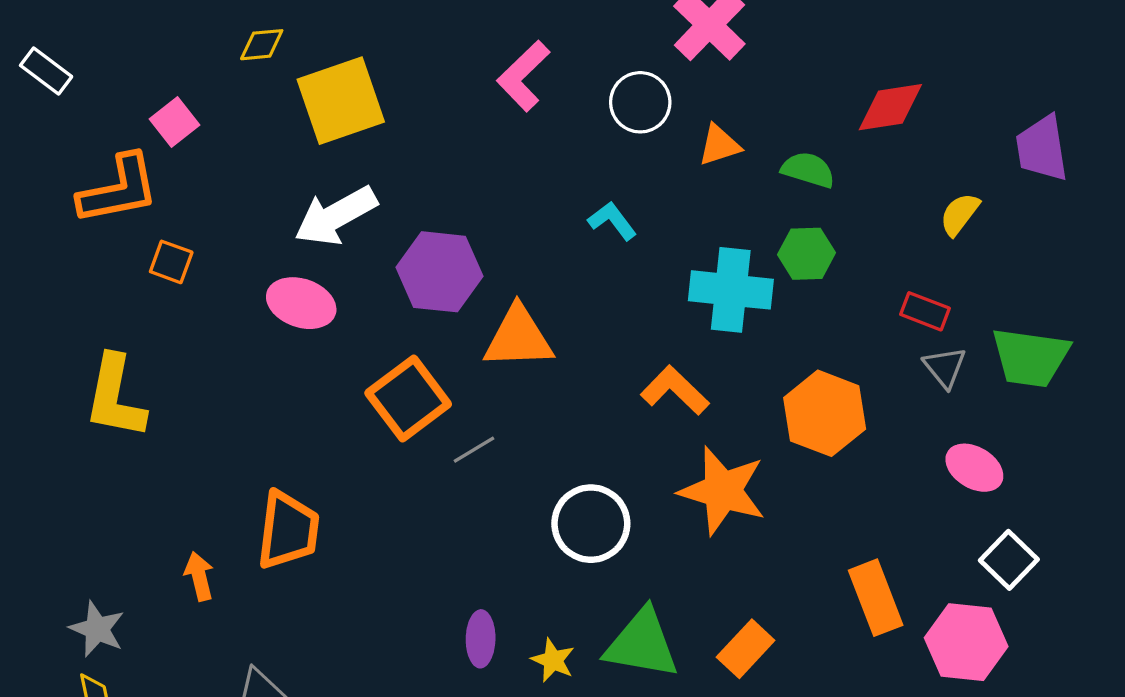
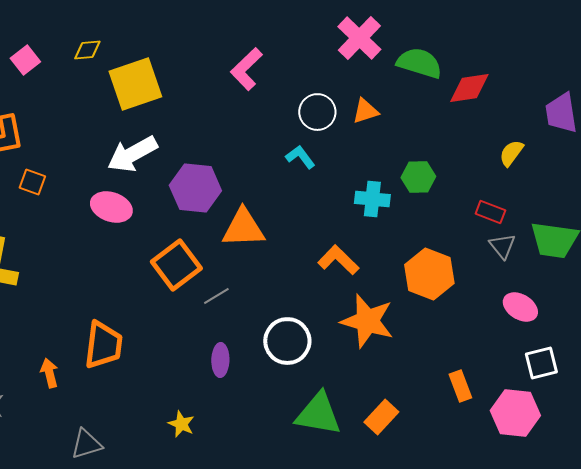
white circle: (640, 102) -> (317, 112), moved
pink square: (174, 122) -> (25, 60), moved
green semicircle: (808, 170) -> (419, 63), moved, size x1.4
cyan cross: (731, 290) -> (372, 199), size x0.7
white square: (1009, 560) -> (541, 363), turned 32
orange rectangle: (876, 598) -> (460, 386), size x0.7
purple ellipse: (481, 639) -> (220, 360), moved
yellow star: (553, 660) -> (181, 424), moved

